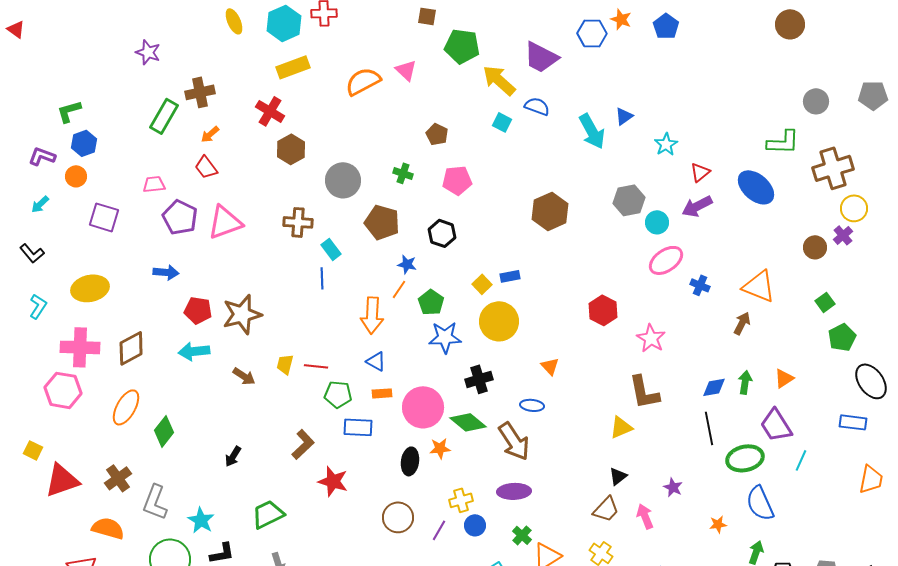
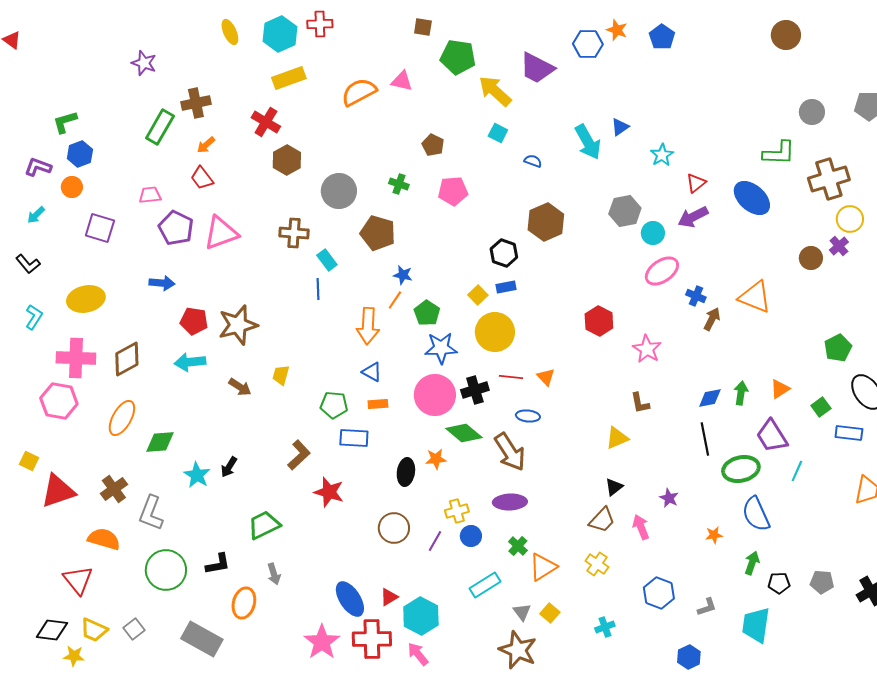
pink triangle: (406, 70) -> (402, 81), turned -30
blue semicircle: (537, 106) -> (533, 161), moved, size x0.7
black hexagon: (442, 233) -> (504, 253), moved
green square: (825, 302) -> (821, 407), moved
brown arrow: (742, 323) -> (712, 319), moved
red line: (316, 366) -> (511, 377), moved
brown L-shape: (644, 392) -> (640, 403), size x0.6
pink circle: (423, 407) -> (435, 395), moved
green diamond: (164, 431) -> (160, 442), turned 48
cyan star: (201, 520) -> (197, 475), moved

